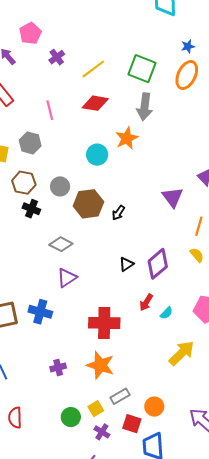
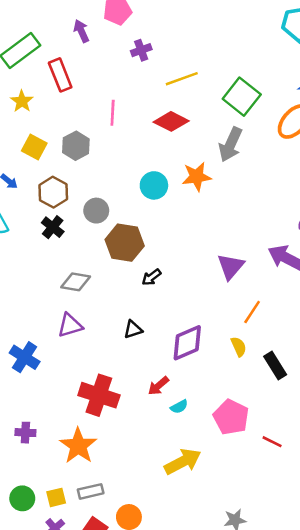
black arrow: (118, 213) -> (151, 277), moved
gray diamond: (61, 244) -> (76, 282), turned -35
black triangle: (126, 264) -> (133, 329), moved

